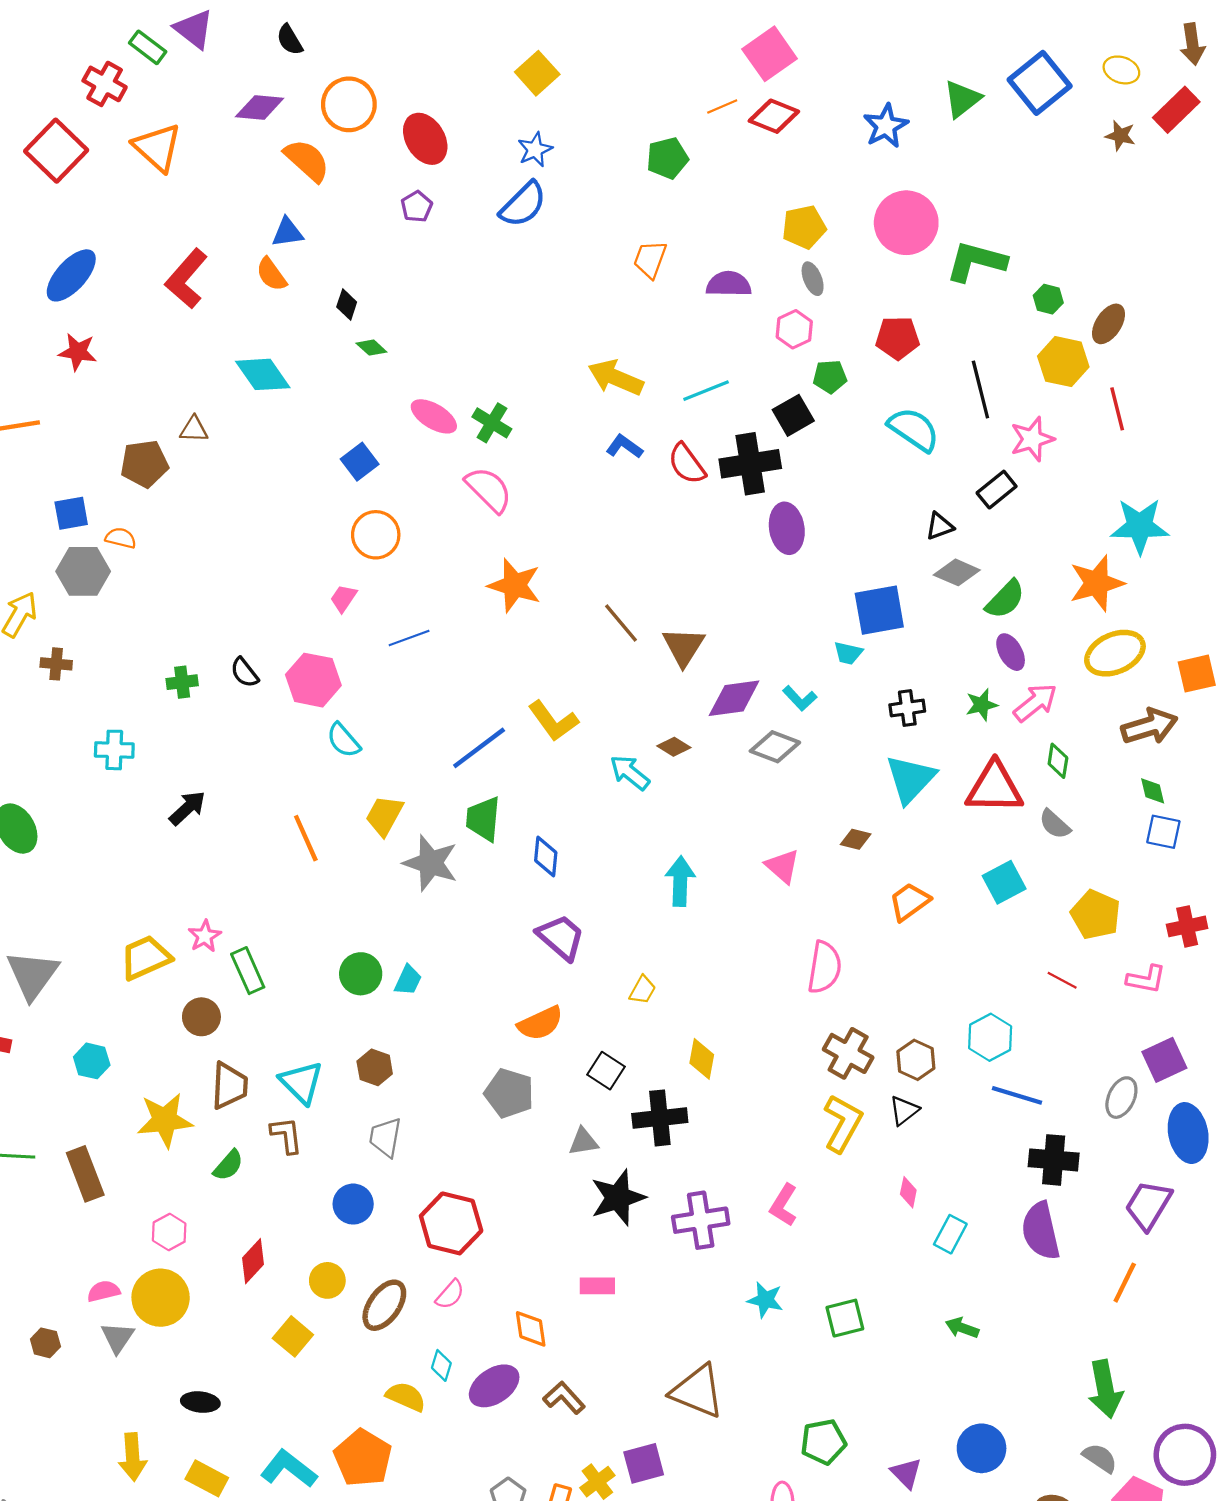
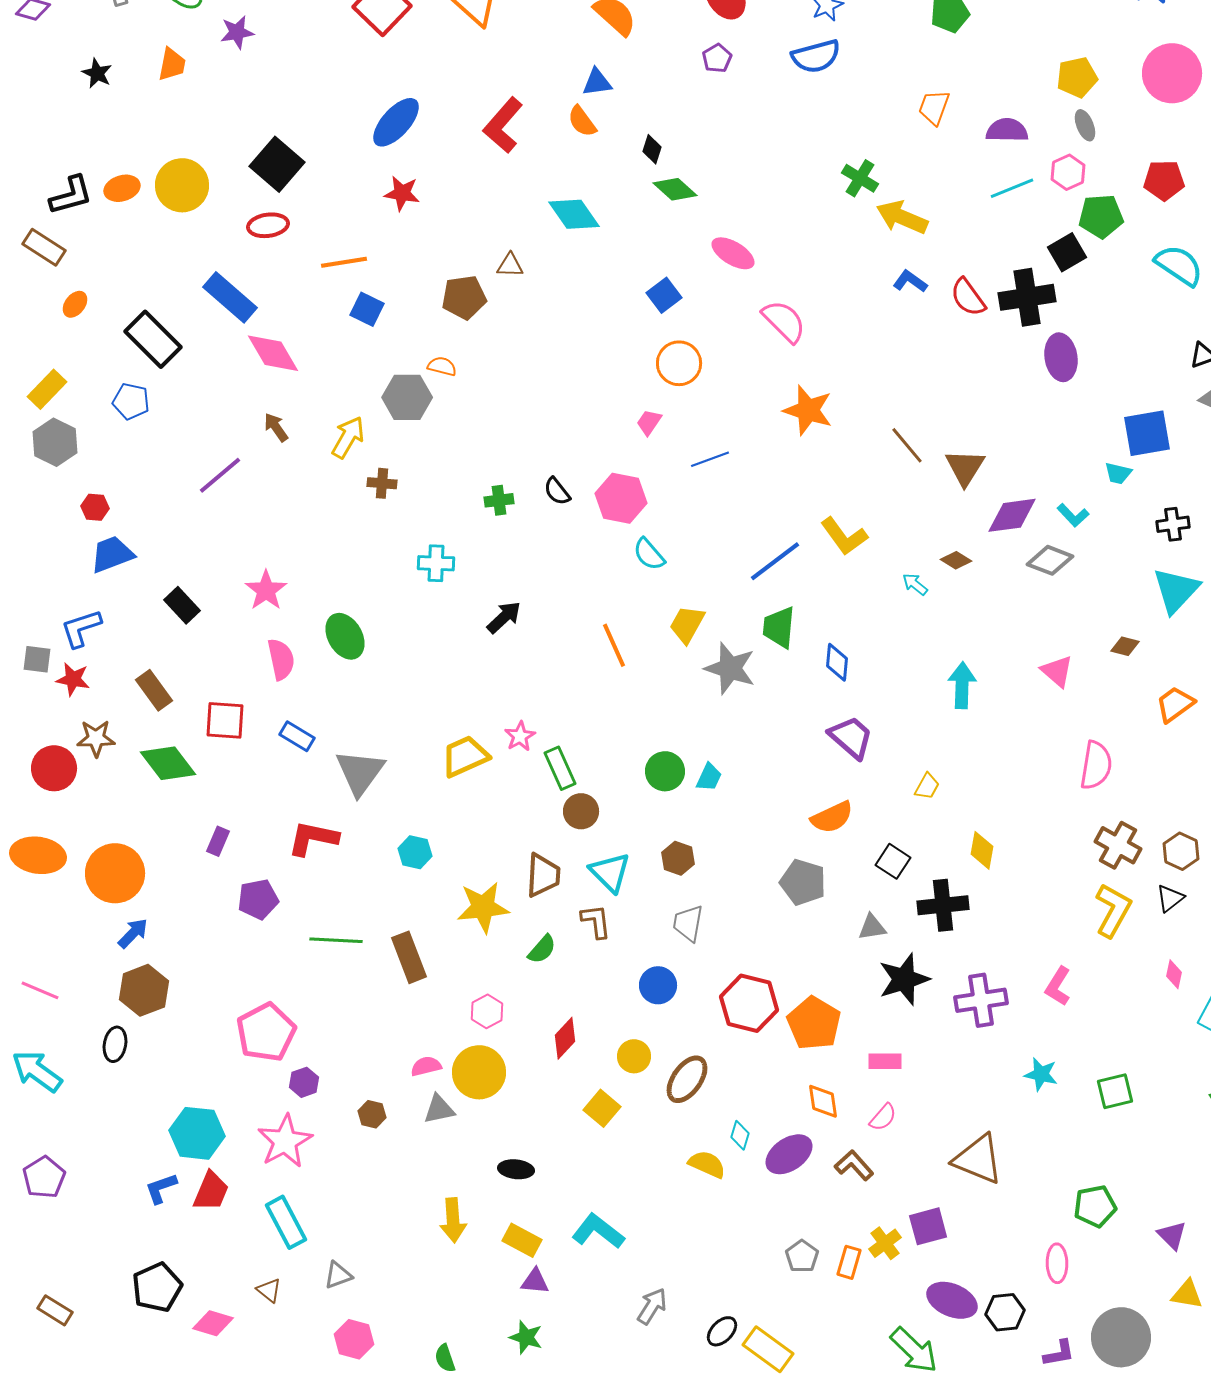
blue semicircle: (523, 204) -> (816, 56), turned 30
green diamond: (371, 348) -> (675, 189), size x1.5
green pentagon: (830, 377) -> (1101, 216), size x1.4
cyan line: (706, 391) -> (1012, 188), moved
green cross: (492, 423) -> (860, 178), moved
blue square: (71, 513) -> (367, 309), moved, turned 36
cyan arrow: (630, 773) -> (915, 584), size x0.7
brown circle: (201, 1017) -> (581, 811), moved
pink semicircle: (450, 1294) -> (883, 1117), moved
gray triangle: (118, 1337) -> (439, 1109), turned 44
orange pentagon: (363, 1458) -> (814, 1023), moved

